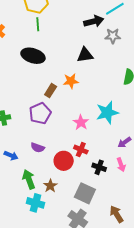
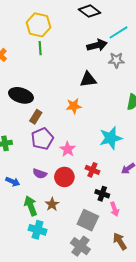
black ellipse: (33, 56) -> (21, 95), moved
brown rectangle: (51, 91) -> (36, 117), moved
pink star: (81, 122) -> (68, 149), moved
red cross: (81, 150) -> (92, 170), moved
red circle: (64, 161) -> (64, 177), moved
pink arrow: (121, 165) -> (115, 209), moved
brown star: (50, 186) -> (52, 204), moved

